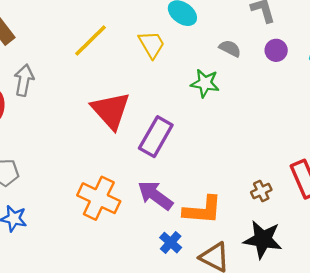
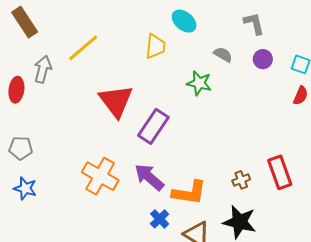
yellow line: (90, 40) -> (83, 48), moved
yellow trapezoid: (152, 44) -> (155, 46), turned 32

